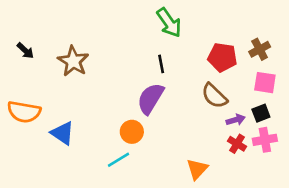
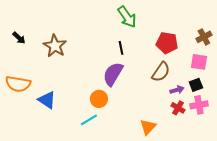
brown cross: (260, 49) -> (204, 37), moved
brown semicircle: (214, 96) -> (161, 72), turned -100

